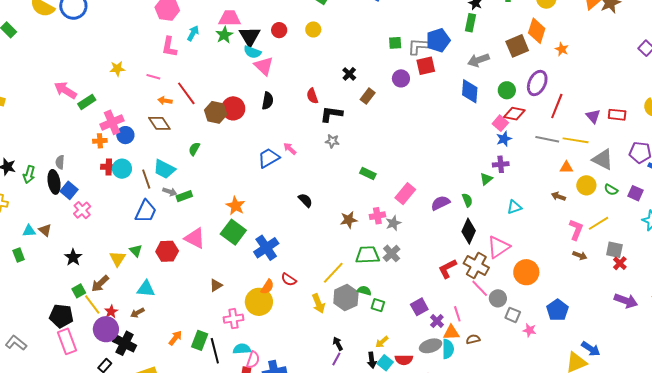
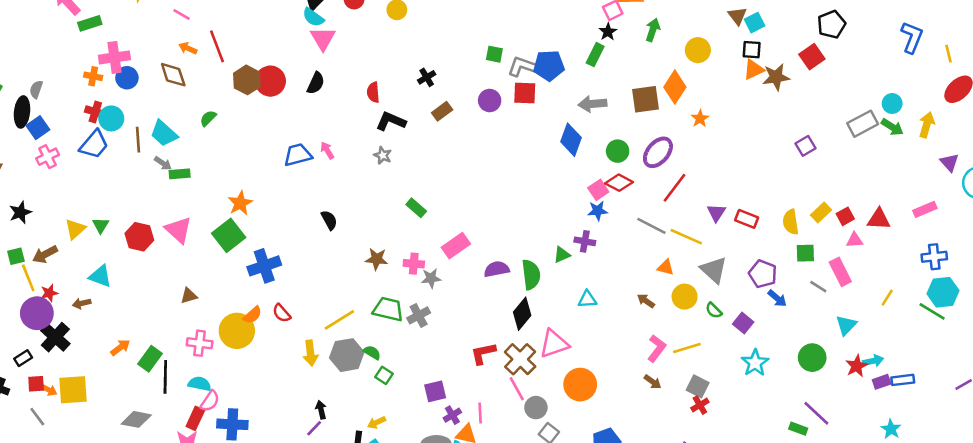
green semicircle: (467, 200) -> (531, 275), size x1.6
blue trapezoid: (146, 211) -> (94, 144), moved

